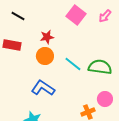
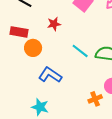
orange circle: (45, 56) -> (33, 48), moved

